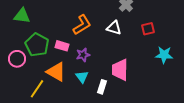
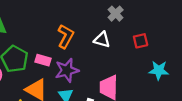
orange L-shape: (82, 25) -> (66, 36), turned -30
purple star: (83, 55) -> (67, 70), size x1.5

